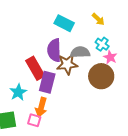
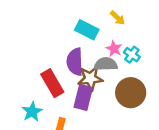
yellow arrow: (98, 19) -> (118, 18), moved
pink star: (110, 57) -> (114, 49), moved
purple rectangle: (47, 82) -> (83, 97), moved

